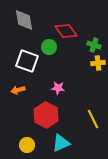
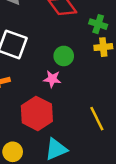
green circle: (49, 47) -> (64, 56), moved

